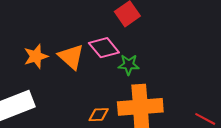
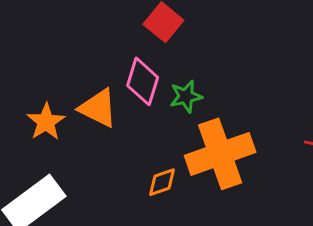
pink diamond: (104, 48) -> (143, 81), turned 72

